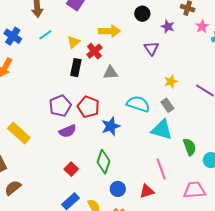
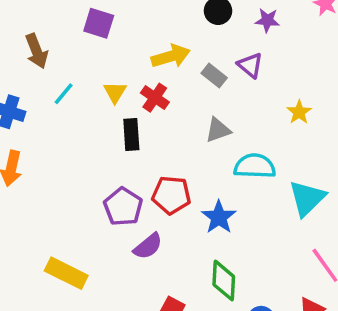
gray triangle: (110, 73) -> (218, 130), moved
gray rectangle: (167, 105) -> (214, 75), moved
cyan triangle: (162, 130) -> (307, 198), turned -45

